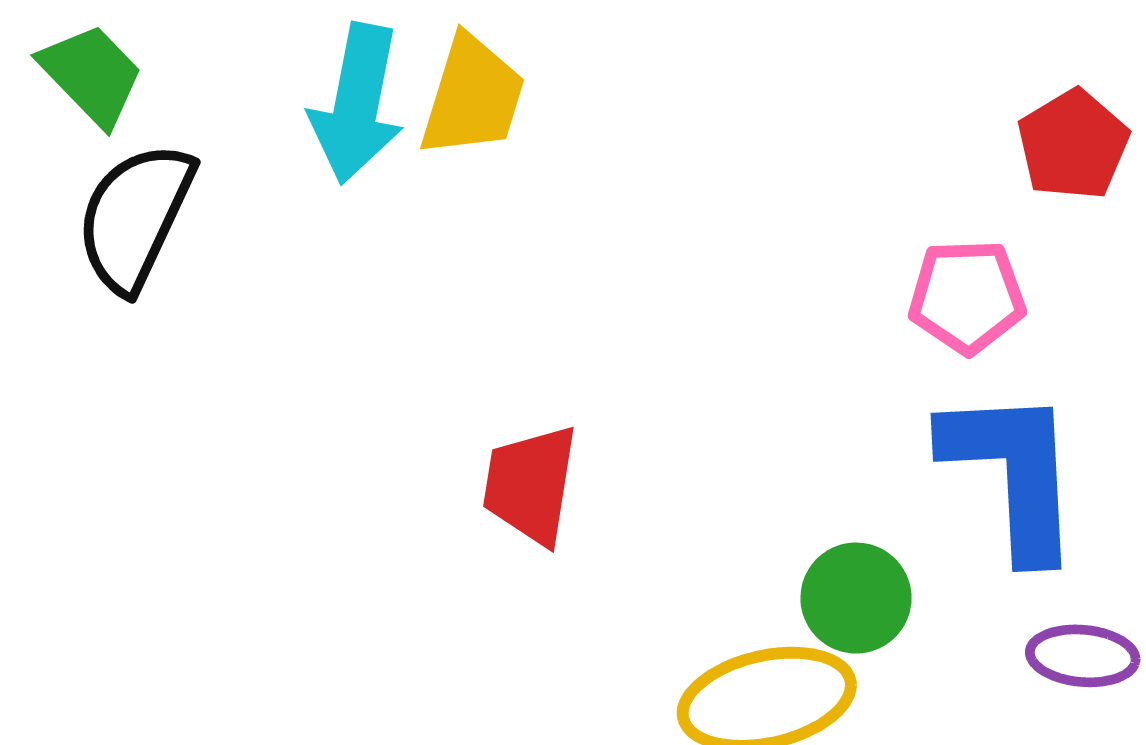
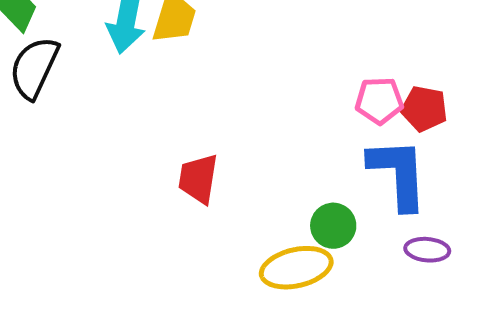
red pentagon: (1073, 145) -> (424, 109), moved, turned -30

